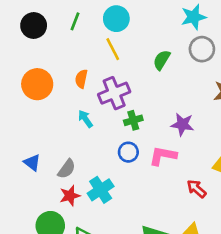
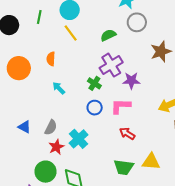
green semicircle: (162, 60) -> (108, 35), turned 42
purple cross: (114, 93) -> (111, 65), moved
green cross: (133, 120) -> (94, 83), turned -32
red arrow: (196, 189) -> (127, 134), moved

